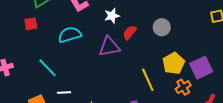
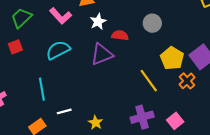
red semicircle: (130, 33) -> (120, 35), turned 70
cyan line: (47, 68) -> (42, 89), turned 45

